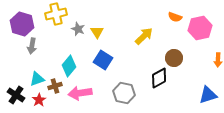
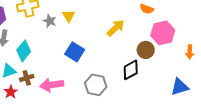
pink hexagon: (200, 28) -> (163, 33), moved
yellow triangle: (97, 32) -> (69, 16), moved
cyan diamond: (69, 66) -> (24, 51), moved

